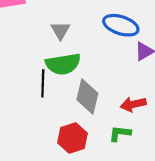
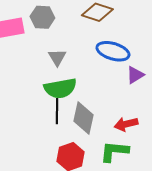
black line: (43, 83) -> (57, 111), moved
green L-shape: (120, 133) -> (114, 151), size x1.4

